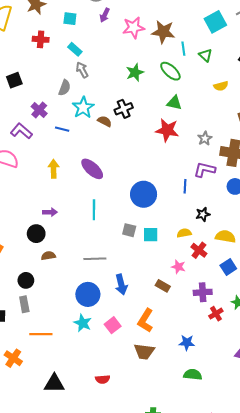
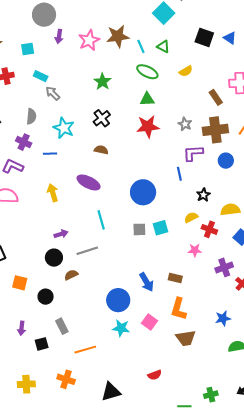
green ellipse: (170, 71) -> (147, 72), moved
gray semicircle: (65, 88) -> (31, 116), moved
brown semicircle: (105, 121) -> (101, 150), moved
gray line: (95, 259) -> (87, 251), moved
black circle: (26, 280) -> (46, 297), moved
brown rectangle: (163, 286) -> (175, 278), moved

